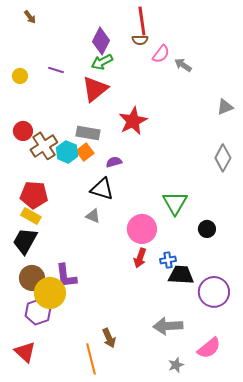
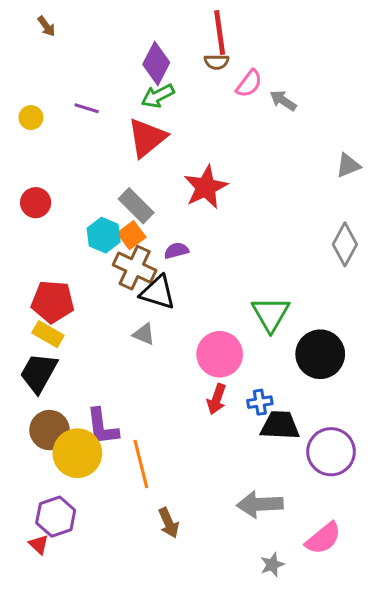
gray rectangle: (88, 133) -> (136, 206), turned 35
brown cross: (44, 146) -> (135, 268), moved, turned -32
black circle: (207, 229) -> (320, 354), size x1.8
purple hexagon: (38, 312) -> (56, 517), moved
red triangle: (25, 352) -> (39, 545), size x0.6
orange line: (91, 359) -> (141, 464), moved

